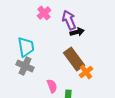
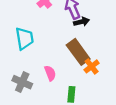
gray cross: (25, 66) -> (22, 82), moved
pink semicircle: (52, 86) -> (50, 73), moved

